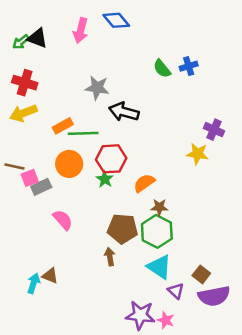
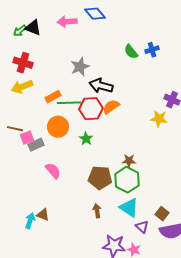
pink arrow: (81, 30) -> (67, 22), turned 72
gray star: (97, 88) -> (80, 67), turned -30
red hexagon: (111, 159) -> (91, 109), moved
orange semicircle: (144, 183) -> (111, 107), moved
brown arrow: (110, 257) -> (97, 211), moved

